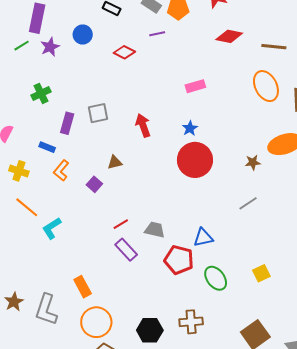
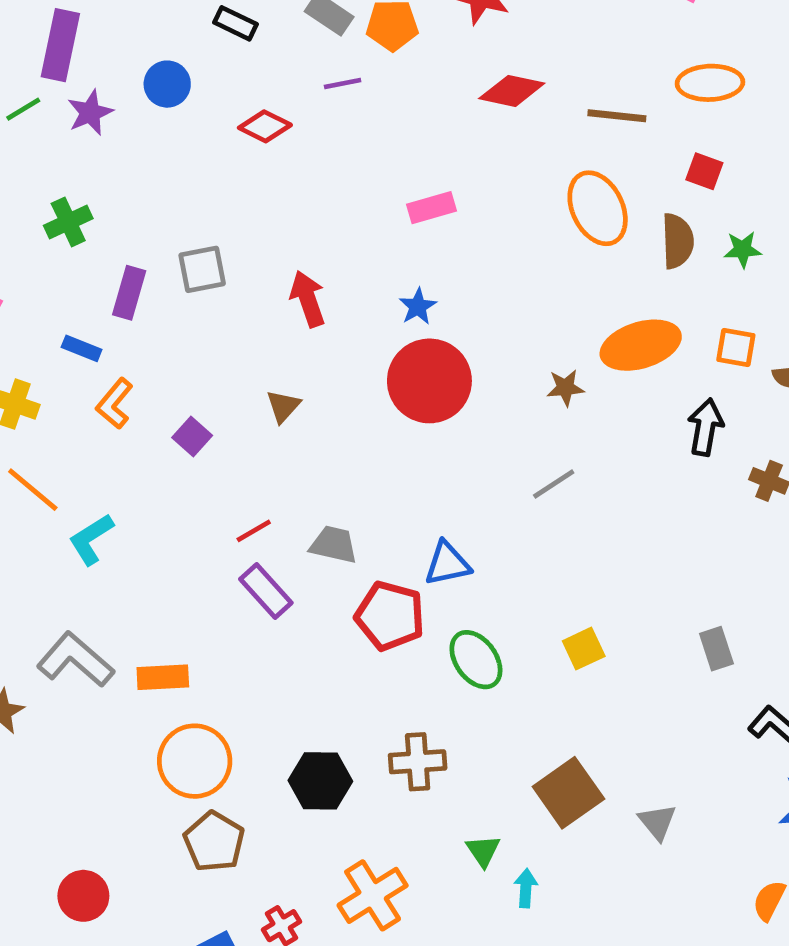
brown triangle: (115, 162) -> (283, 406), moved, turned -35
orange rectangle: (83, 287) -> (163, 677), turned -65
gray L-shape: (46, 310) -> (75, 660), moved, turned 112

